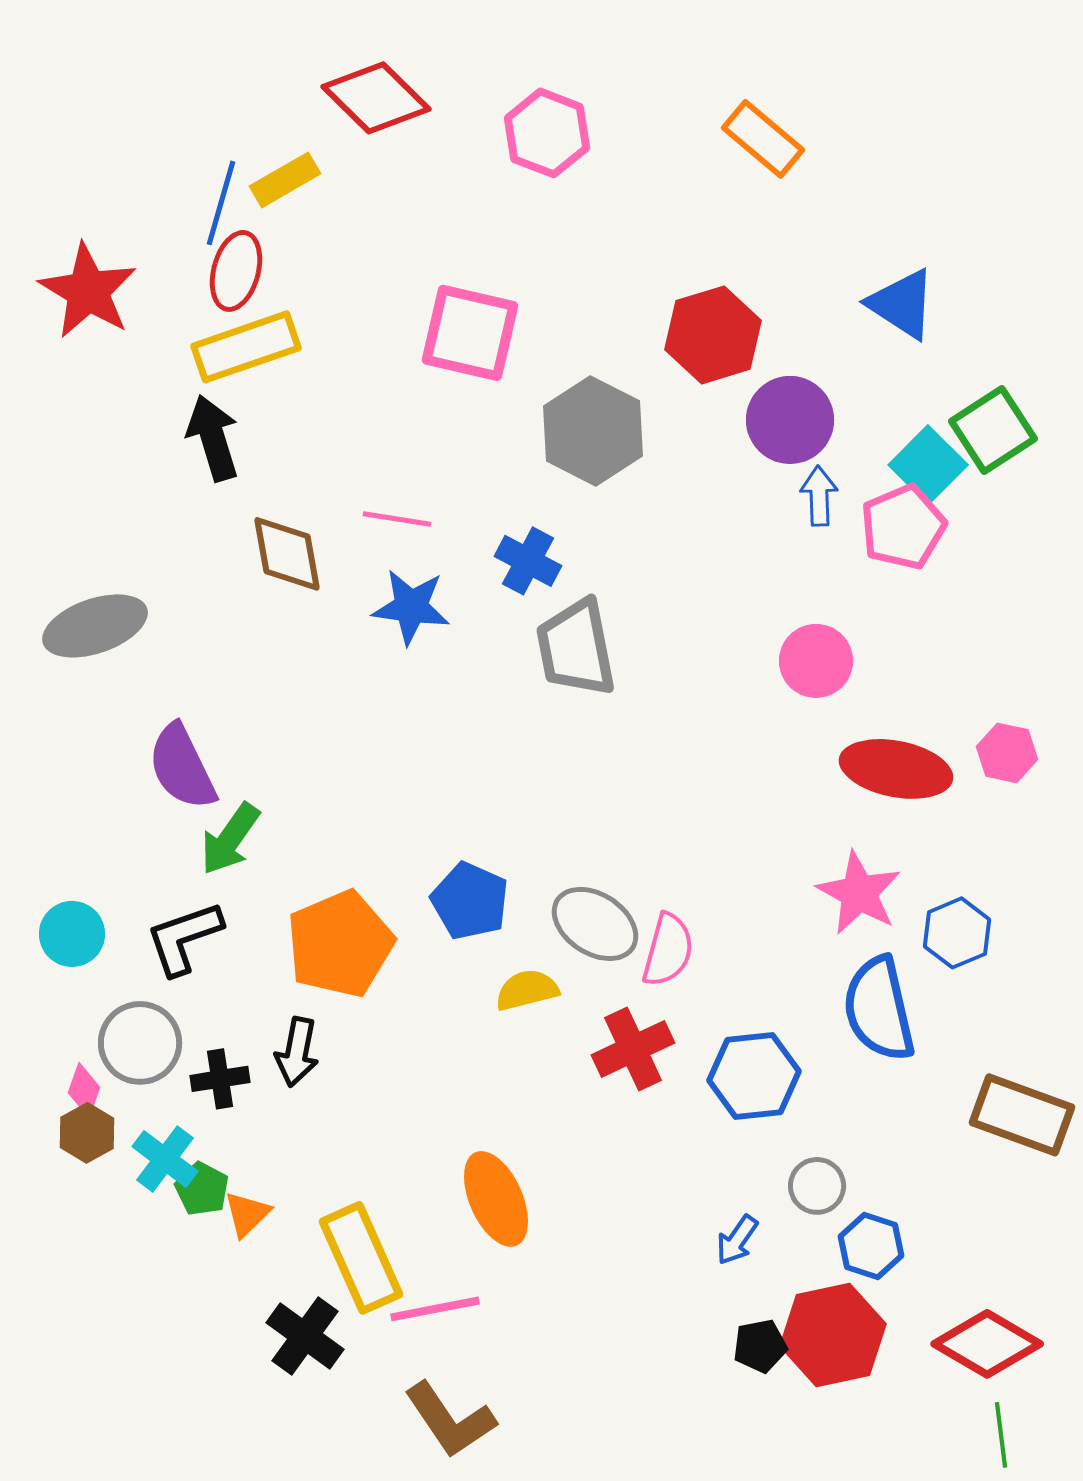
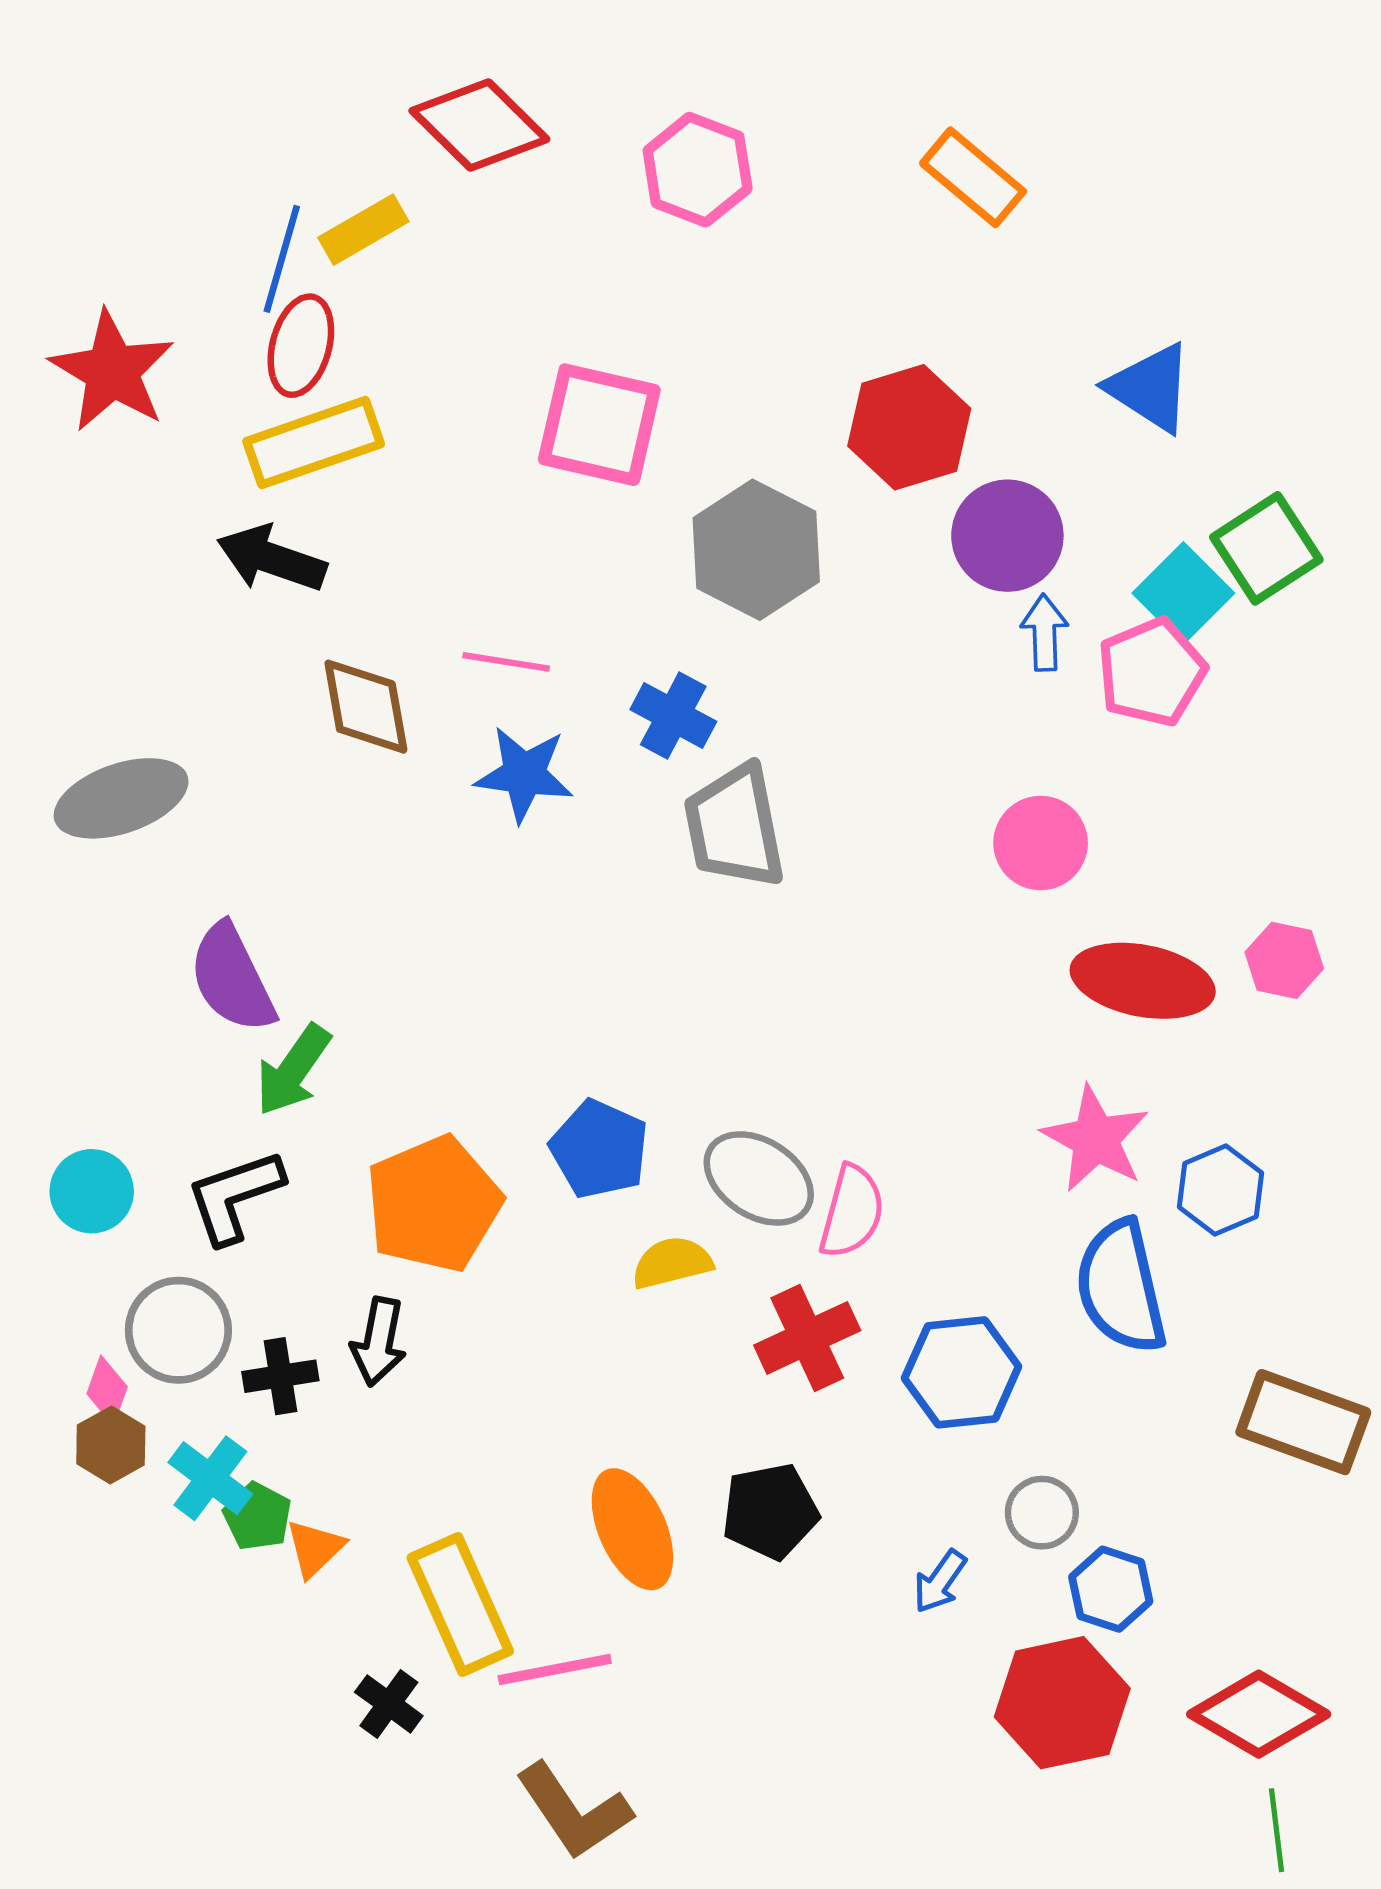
black arrow: (213, 438) -> (272, 559), turned -54
black cross: (305, 1336) -> (389, 1704), size x0.7
black pentagon: (760, 1346) -> (770, 1511), moved, size x1.4

